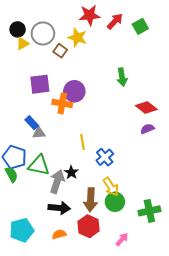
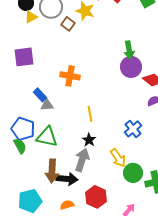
purple square: (40, 84) -> (24, 57), moved
purple circle: (74, 91) -> (131, 67), moved
blue cross: (105, 157) -> (133, 129), moved
black star: (71, 172) -> (89, 140), moved
gray arrow: (57, 182) -> (82, 160), moved
brown arrow: (91, 200) -> (52, 171), moved
green circle: (115, 202) -> (133, 173), moved

